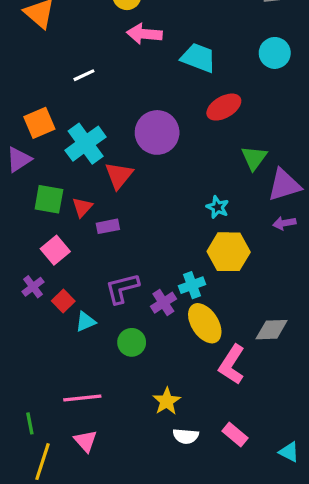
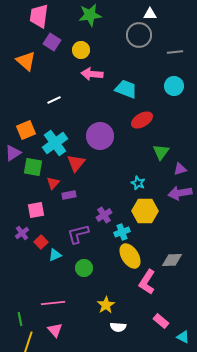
purple triangle: (284, 185) -> (180, 169), size x0.6
green square: (49, 199) -> (33, 167), moved
purple arrow: (284, 223) -> (180, 193), size x1.6
pink square: (55, 250) -> (36, 210), turned 30
purple cross: (163, 303) -> (104, 215), moved
pink rectangle: (235, 435) -> (161, 321), moved

